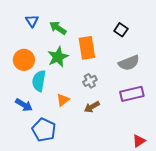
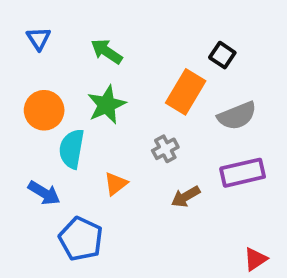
blue triangle: (32, 21) -> (39, 39), moved
orange rectangle: (87, 48) -> (186, 92), moved, turned 40
brown arrow: (92, 107) -> (186, 197), moved

